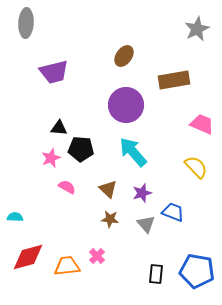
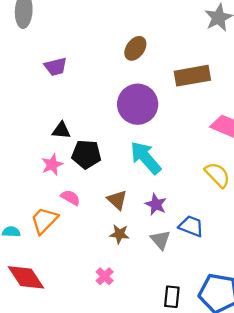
purple trapezoid: (54, 72) -> (56, 67), size x0.7
purple star: (142, 193) -> (156, 204), turned -30
red diamond: (28, 257) -> (26, 277), turned 72
orange trapezoid: (67, 266) -> (44, 220), moved, turned -40

